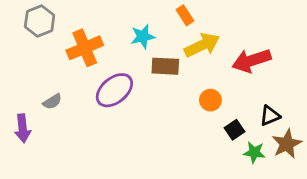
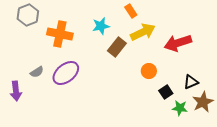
orange cross: (85, 48) -> (60, 34), turned 35
brown rectangle: (165, 66) -> (117, 47), turned -54
purple ellipse: (114, 90) -> (66, 73), moved

